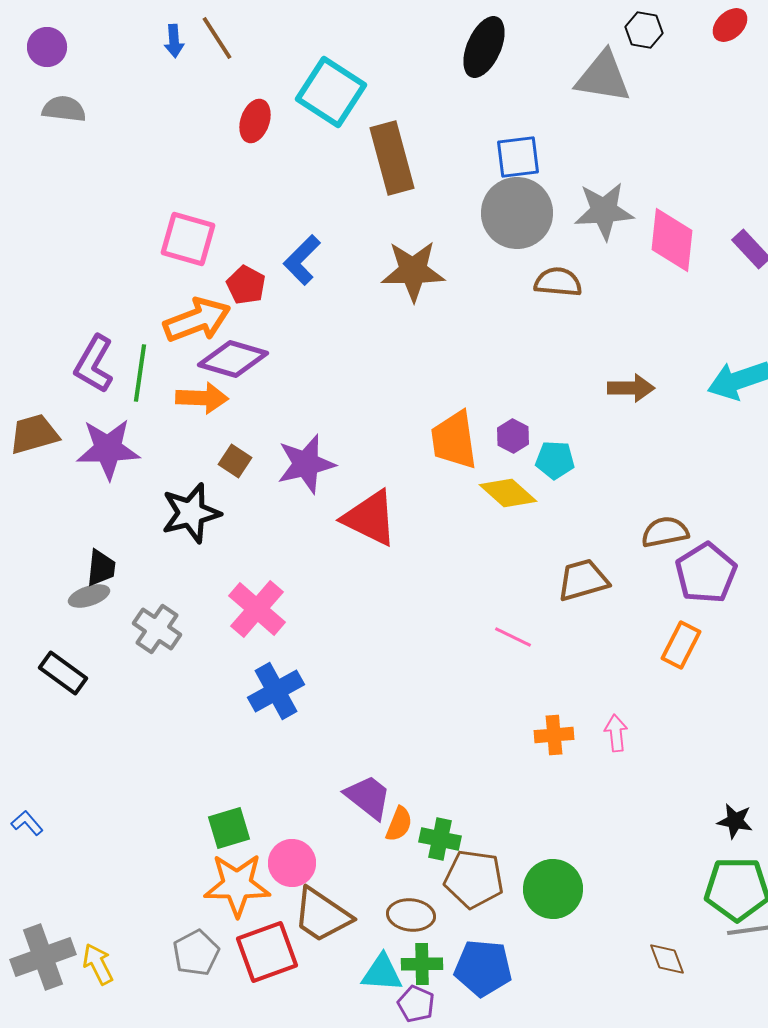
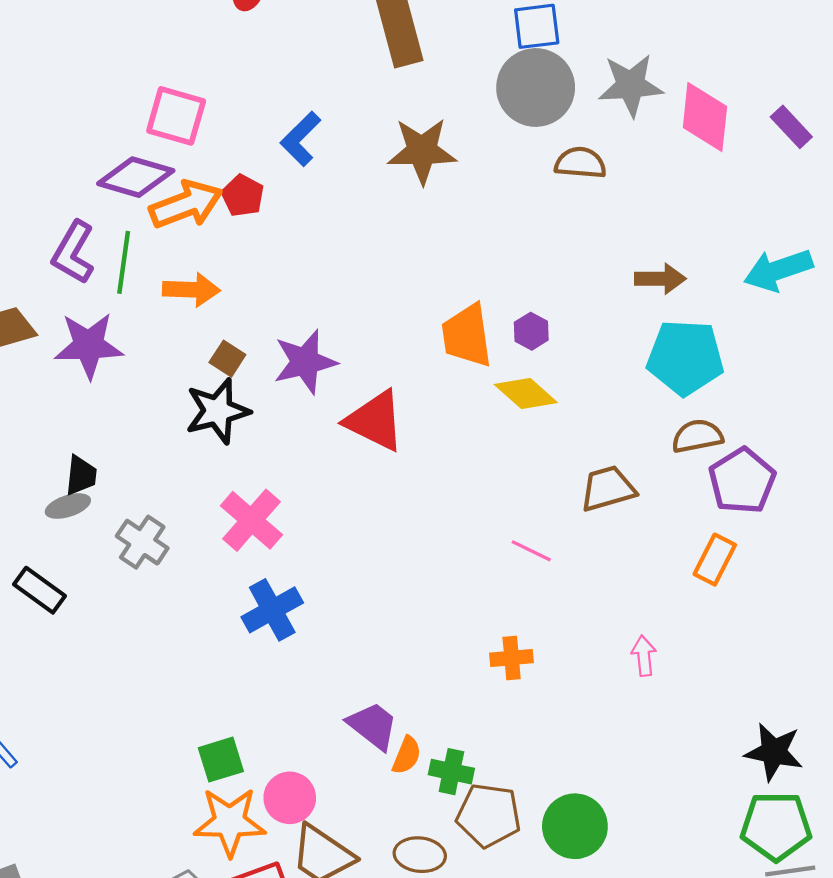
red pentagon: (246, 285) -> (243, 196), moved
purple diamond: (233, 359) -> (136, 177), moved
cyan pentagon: (555, 460) -> (685, 357), moved, size x1.8
black star: (191, 513) -> (218, 411), moved
orange cross: (554, 735) -> (512, 658), moved
black star: (735, 821) -> (774, 752), size x1.5

